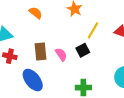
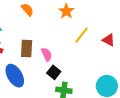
black square: (83, 50) -> (54, 72), moved, turned -32

